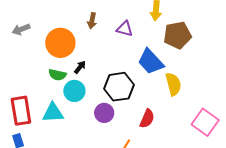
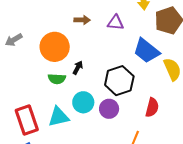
brown arrow: (92, 21) -> (82, 20), turned -91
cyan circle: (74, 91) -> (83, 102), moved

